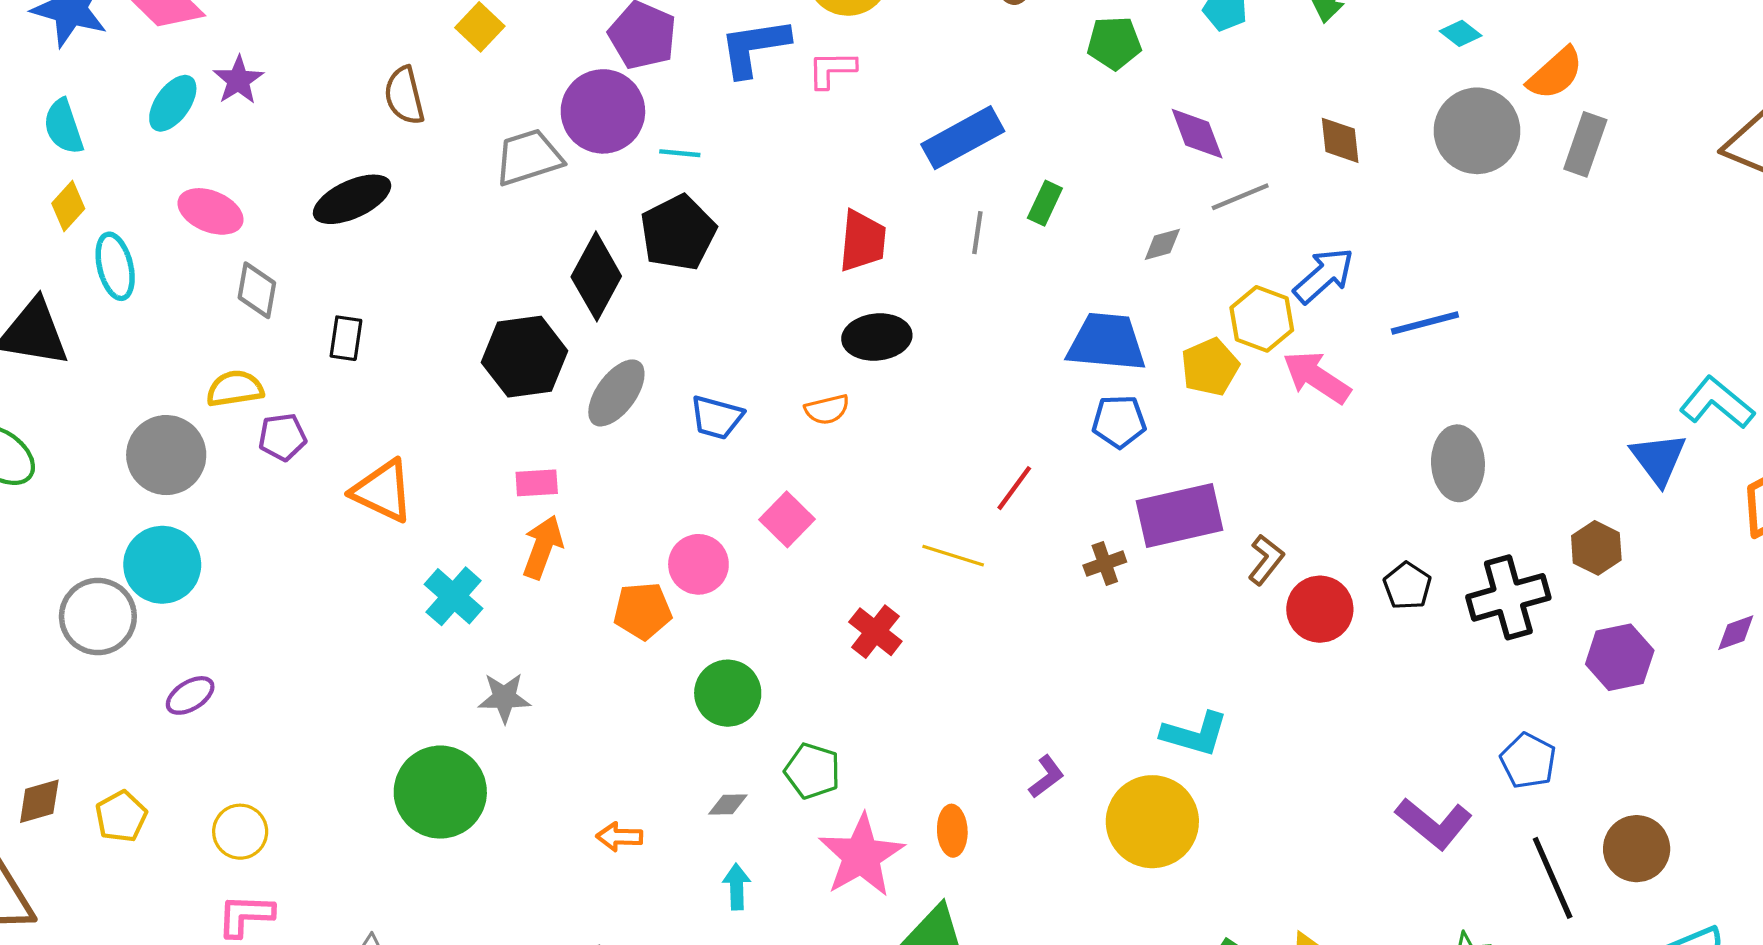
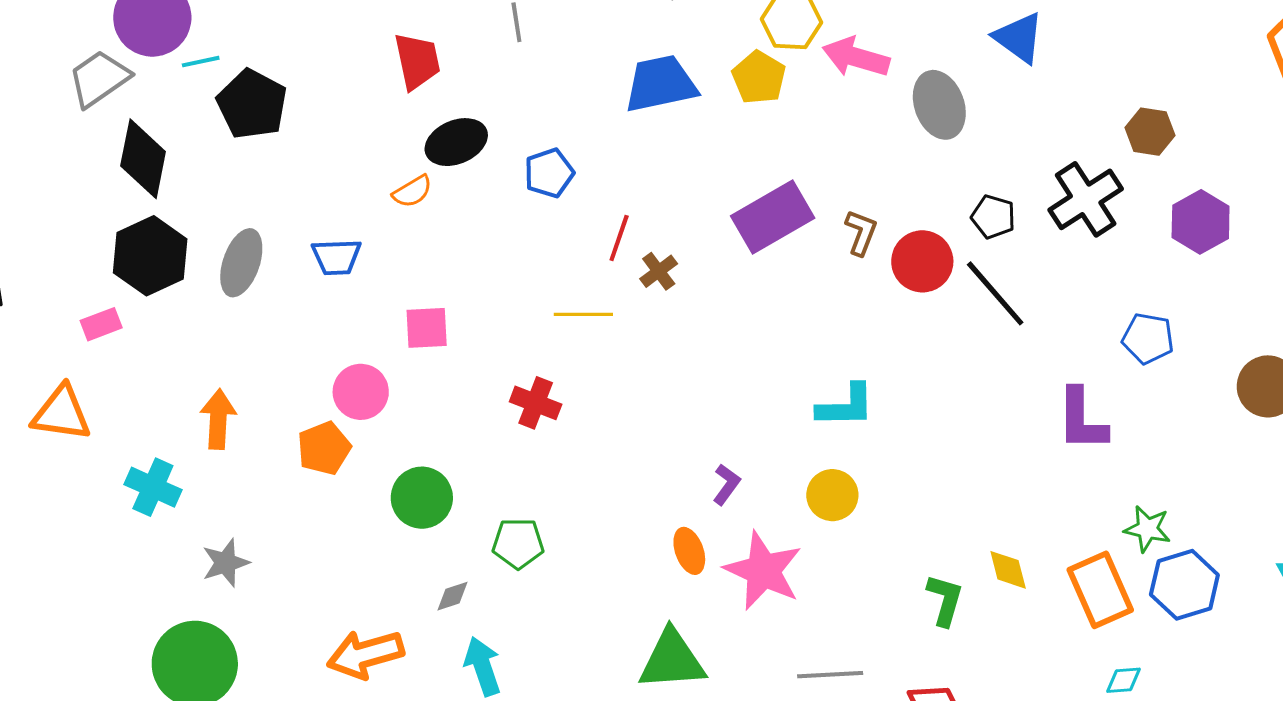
cyan line: (680, 153) -> (201, 62), moved
black diamond: (596, 276) -> (143, 159), moved
orange semicircle: (827, 409) -> (412, 191), moved
blue pentagon: (1119, 421) -> (549, 173), moved
blue triangle: (1659, 459) -> (1019, 38), moved
gray ellipse: (1458, 463) -> (939, 105), moved
pink rectangle: (537, 483) -> (101, 324), moved
pink square: (787, 519) -> (427, 328), turned -30
brown cross: (1105, 564) -> (659, 271), moved
yellow circle: (1152, 822) -> (832, 495), size x0.6
purple L-shape: (1434, 823) -> (1082, 420), turned 68
orange ellipse: (952, 831) -> (689, 551), moved
orange arrow: (619, 837) -> (365, 654), size x1.8
pink star: (861, 856) -> (763, 571), moved
black line: (1553, 878) -> (995, 293), moved
cyan arrow: (737, 887) -> (483, 666), size x1.4

